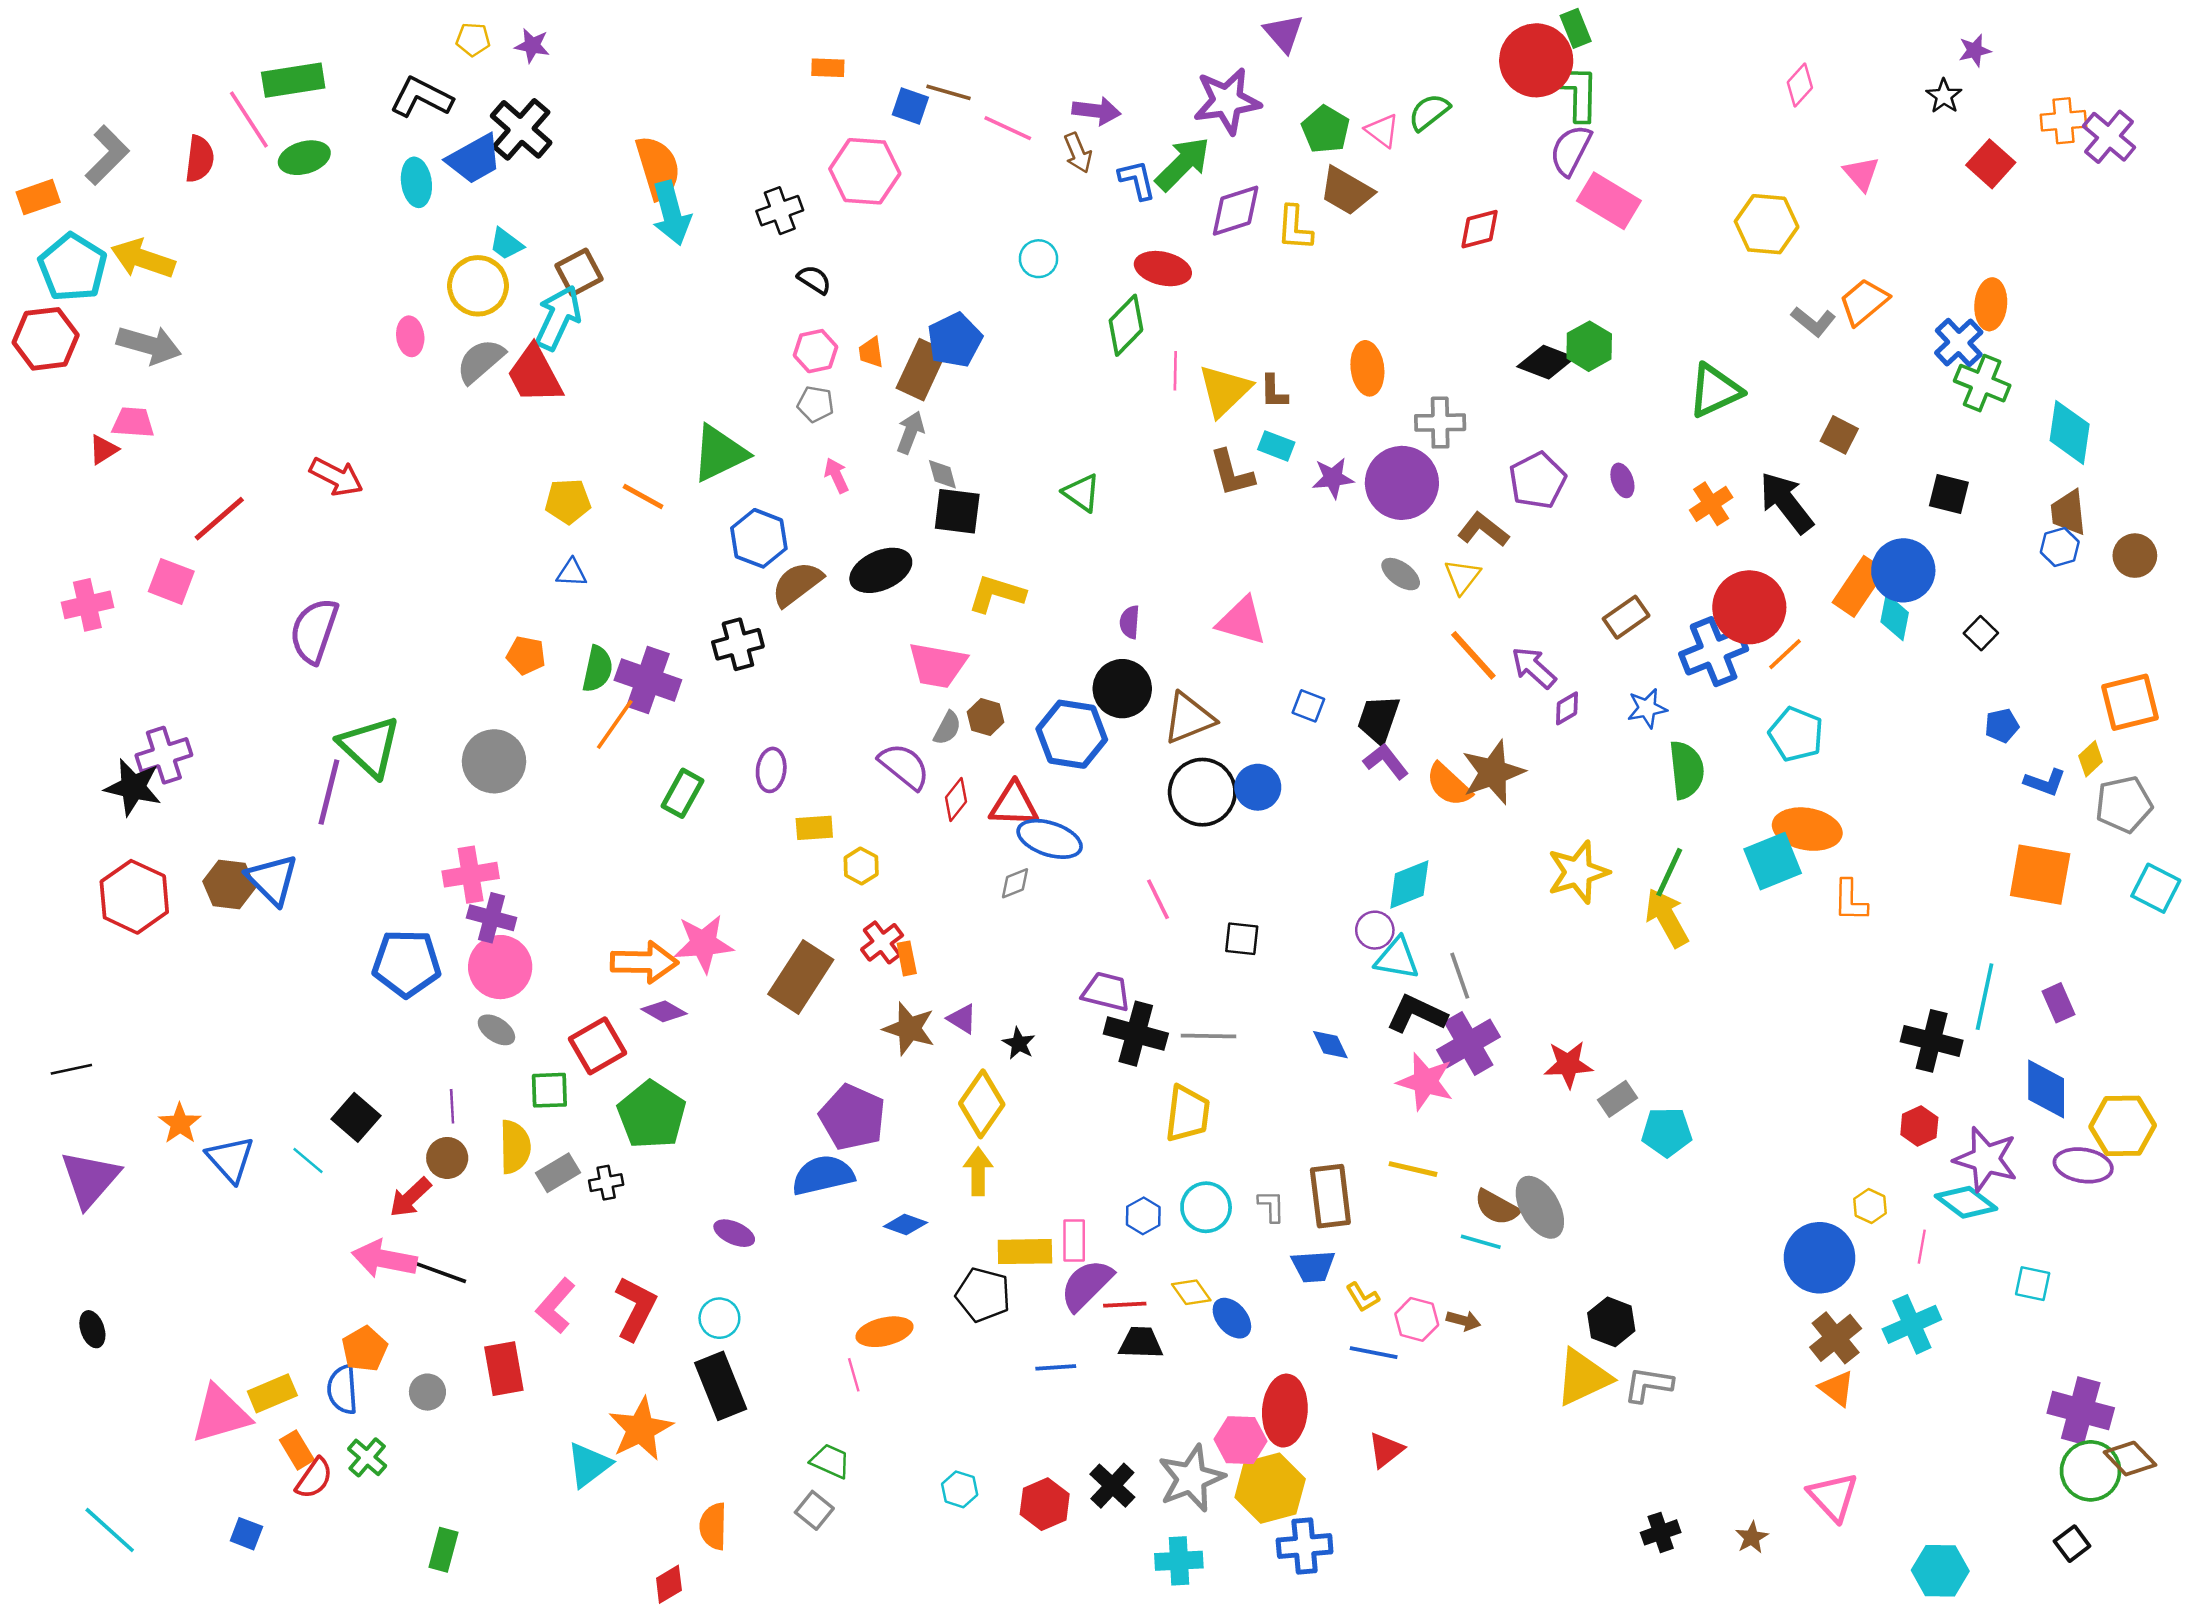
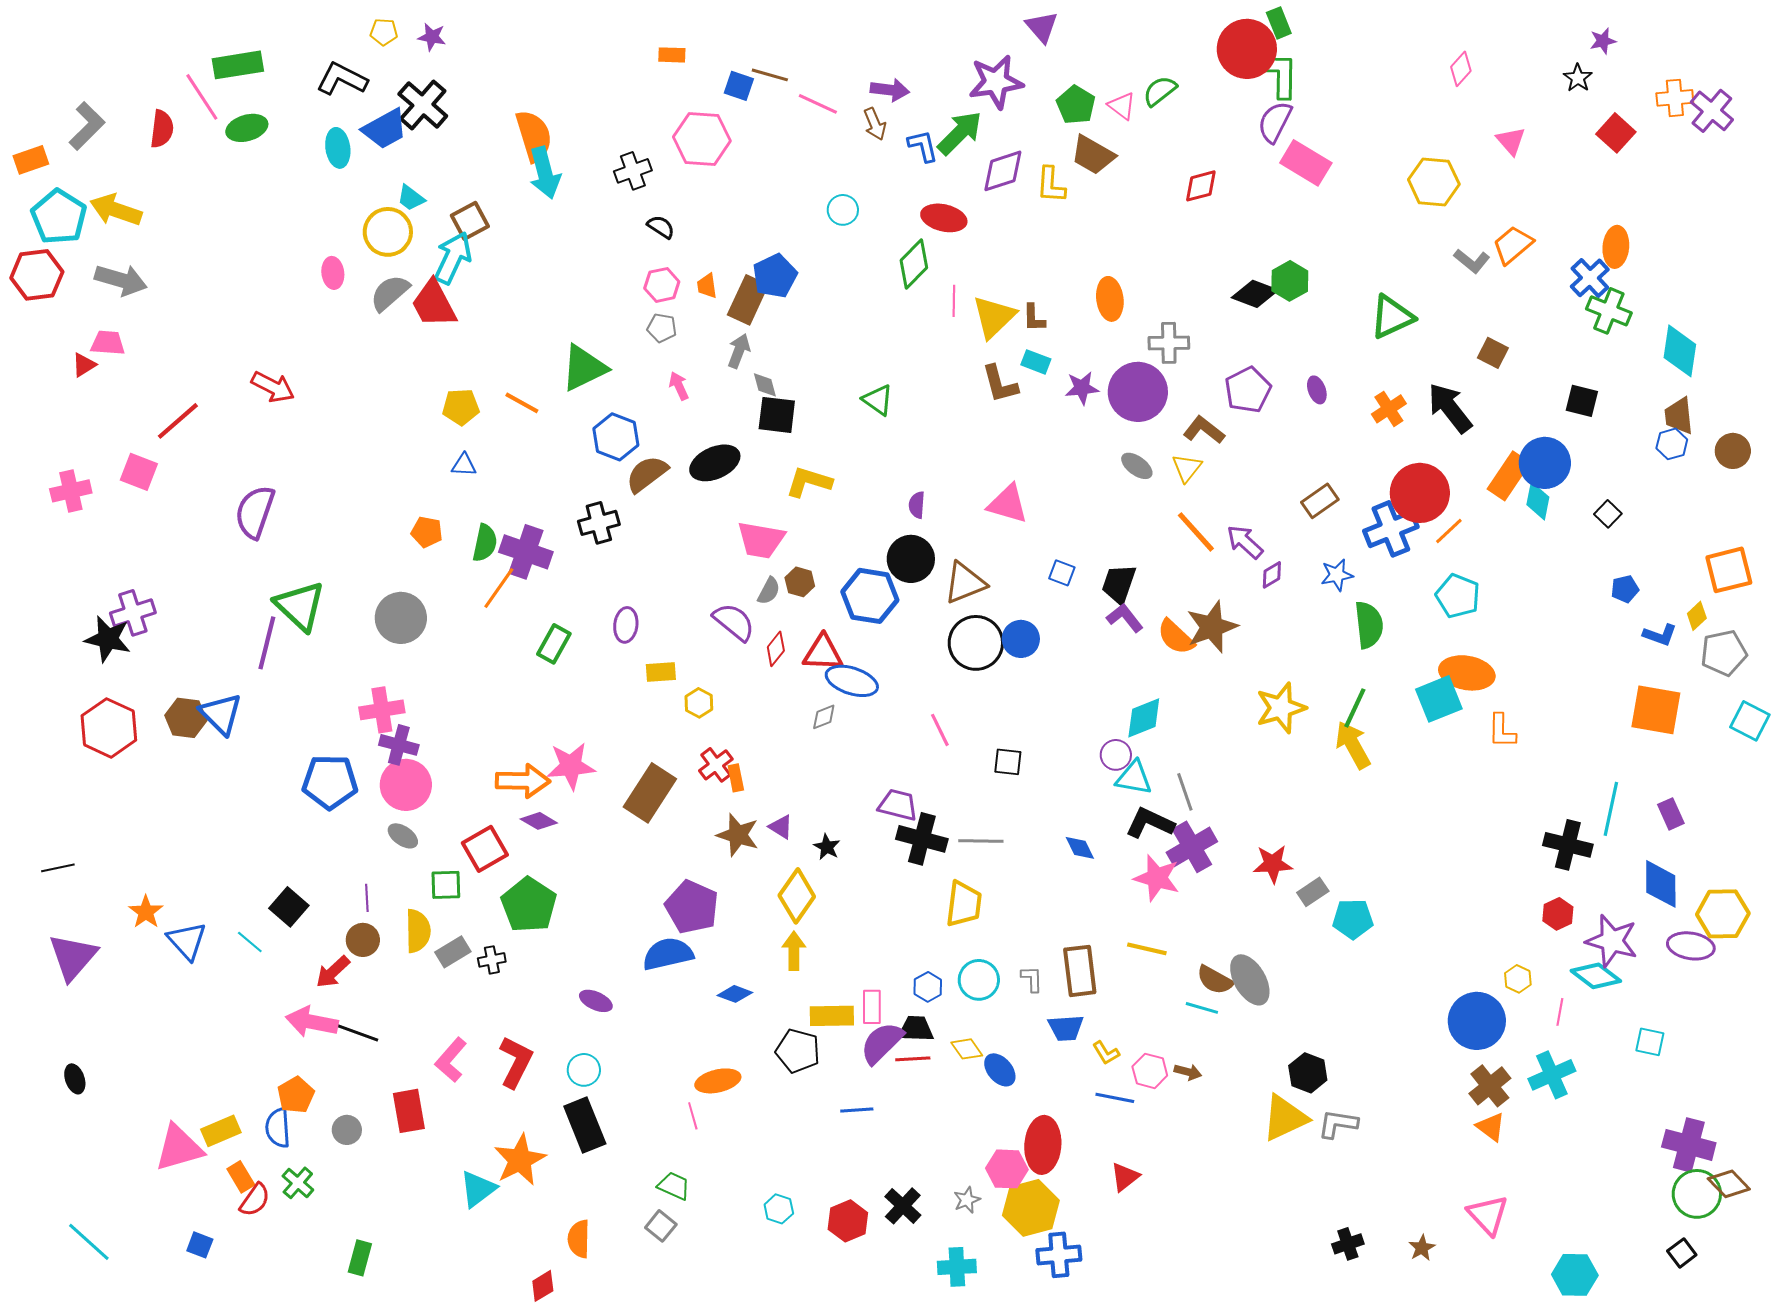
black trapezoid: (1141, 1343) -> (916, 1029), moved
gray star: (1191, 1478) -> (967, 1200), size x0.5

